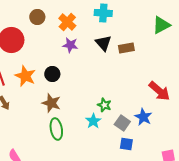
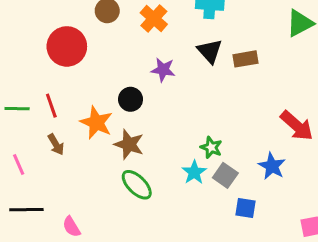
purple star: (70, 45) -> (163, 70), moved
orange star: (25, 76) -> (96, 123), moved
gray square: (122, 123) -> (225, 175), moved
green ellipse: (56, 129) -> (137, 185), turned -35

